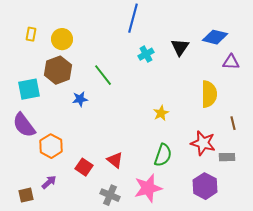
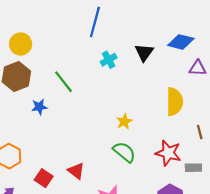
green semicircle: (163, 155) -> (124, 152), moved, turned -70

